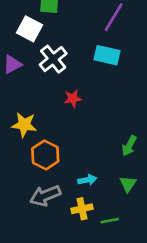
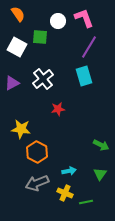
white square: (29, 29) -> (17, 47), moved
cyan rectangle: (107, 55) -> (84, 76), turned 60
green arrow: (129, 146) -> (101, 145), turned -91
yellow cross: (82, 209) -> (65, 193), turned 35

